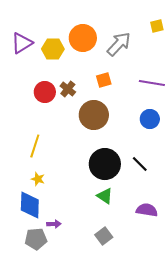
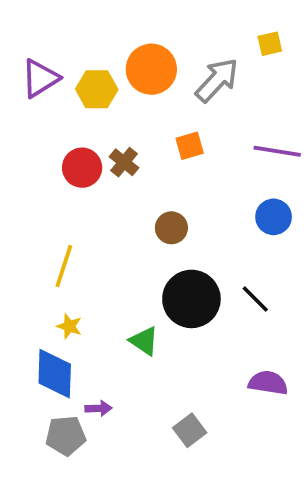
yellow square: (157, 26) -> (270, 44), moved
brown circle: (94, 115) -> (171, 228), moved, size x0.6
green triangle: (105, 196) -> (144, 341), moved

